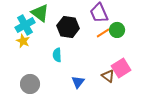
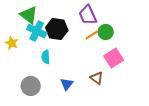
cyan cross: (25, 25) -> (37, 31), moved, turned -36
pink square: (121, 68) -> (114, 58), moved
gray circle: (30, 84) -> (31, 86), moved

